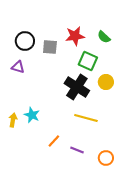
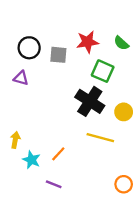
yellow circle: (106, 82) -> (124, 112), moved
cyan star: (32, 115) -> (31, 160), moved
orange line: (54, 141) -> (58, 154), moved
purple line: (77, 150) -> (54, 184), moved

